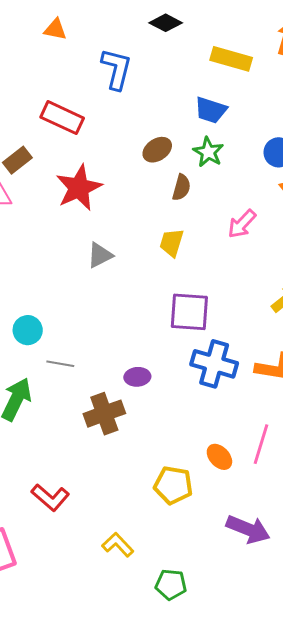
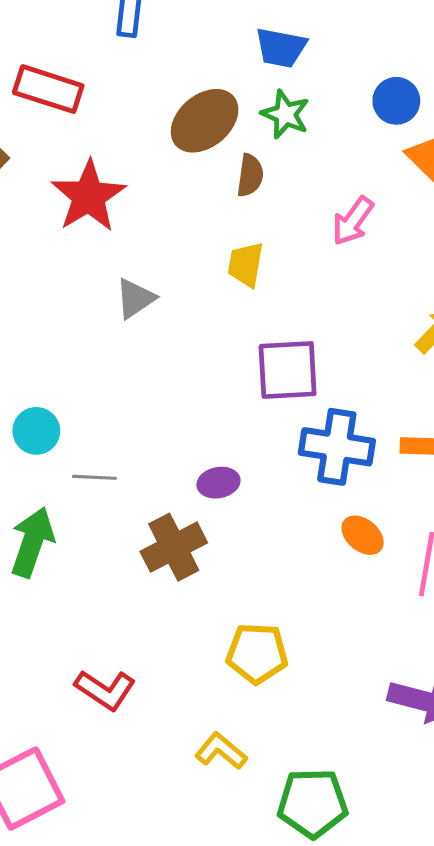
brown ellipse: (157, 150) -> (205, 121), size x1.5
orange ellipse: (219, 457) -> (363, 535), moved
yellow pentagon: (173, 485) -> (257, 653), moved
green pentagon: (171, 584) -> (313, 803), size x1.4

